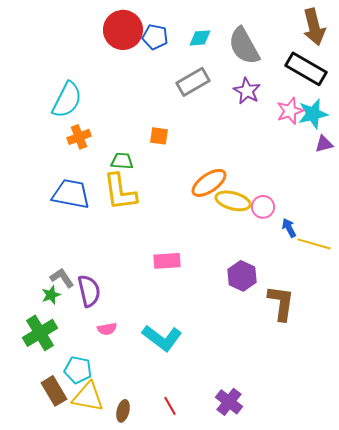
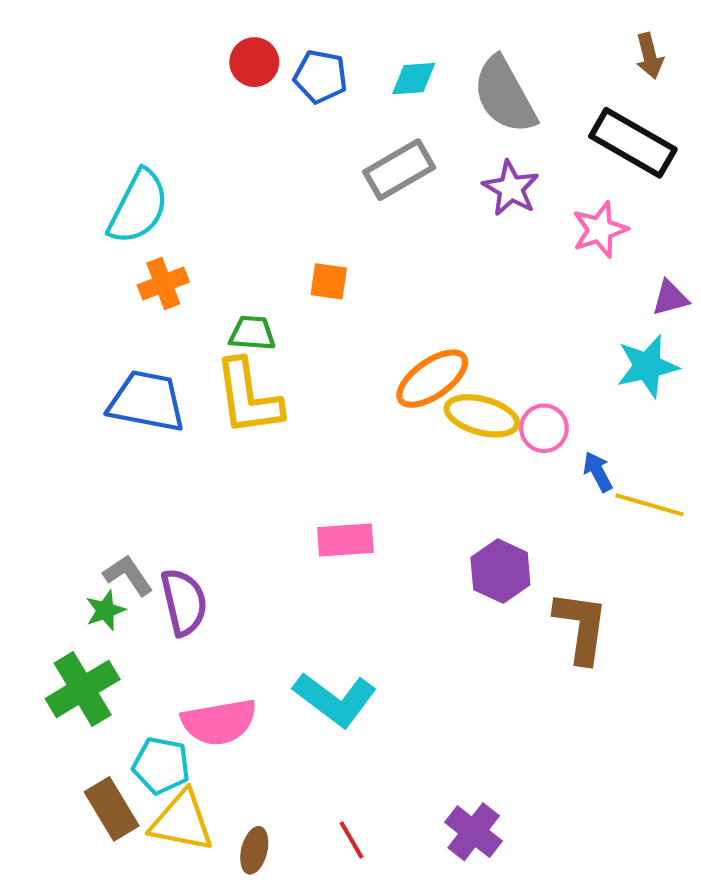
brown arrow: (314, 27) -> (649, 56), size x0.6
red circle: (123, 30) -> (254, 62), size x0.6
cyan star: (313, 114) -> (647, 366), moved
pink semicircle: (107, 329) -> (219, 722), moved, size x1.8

